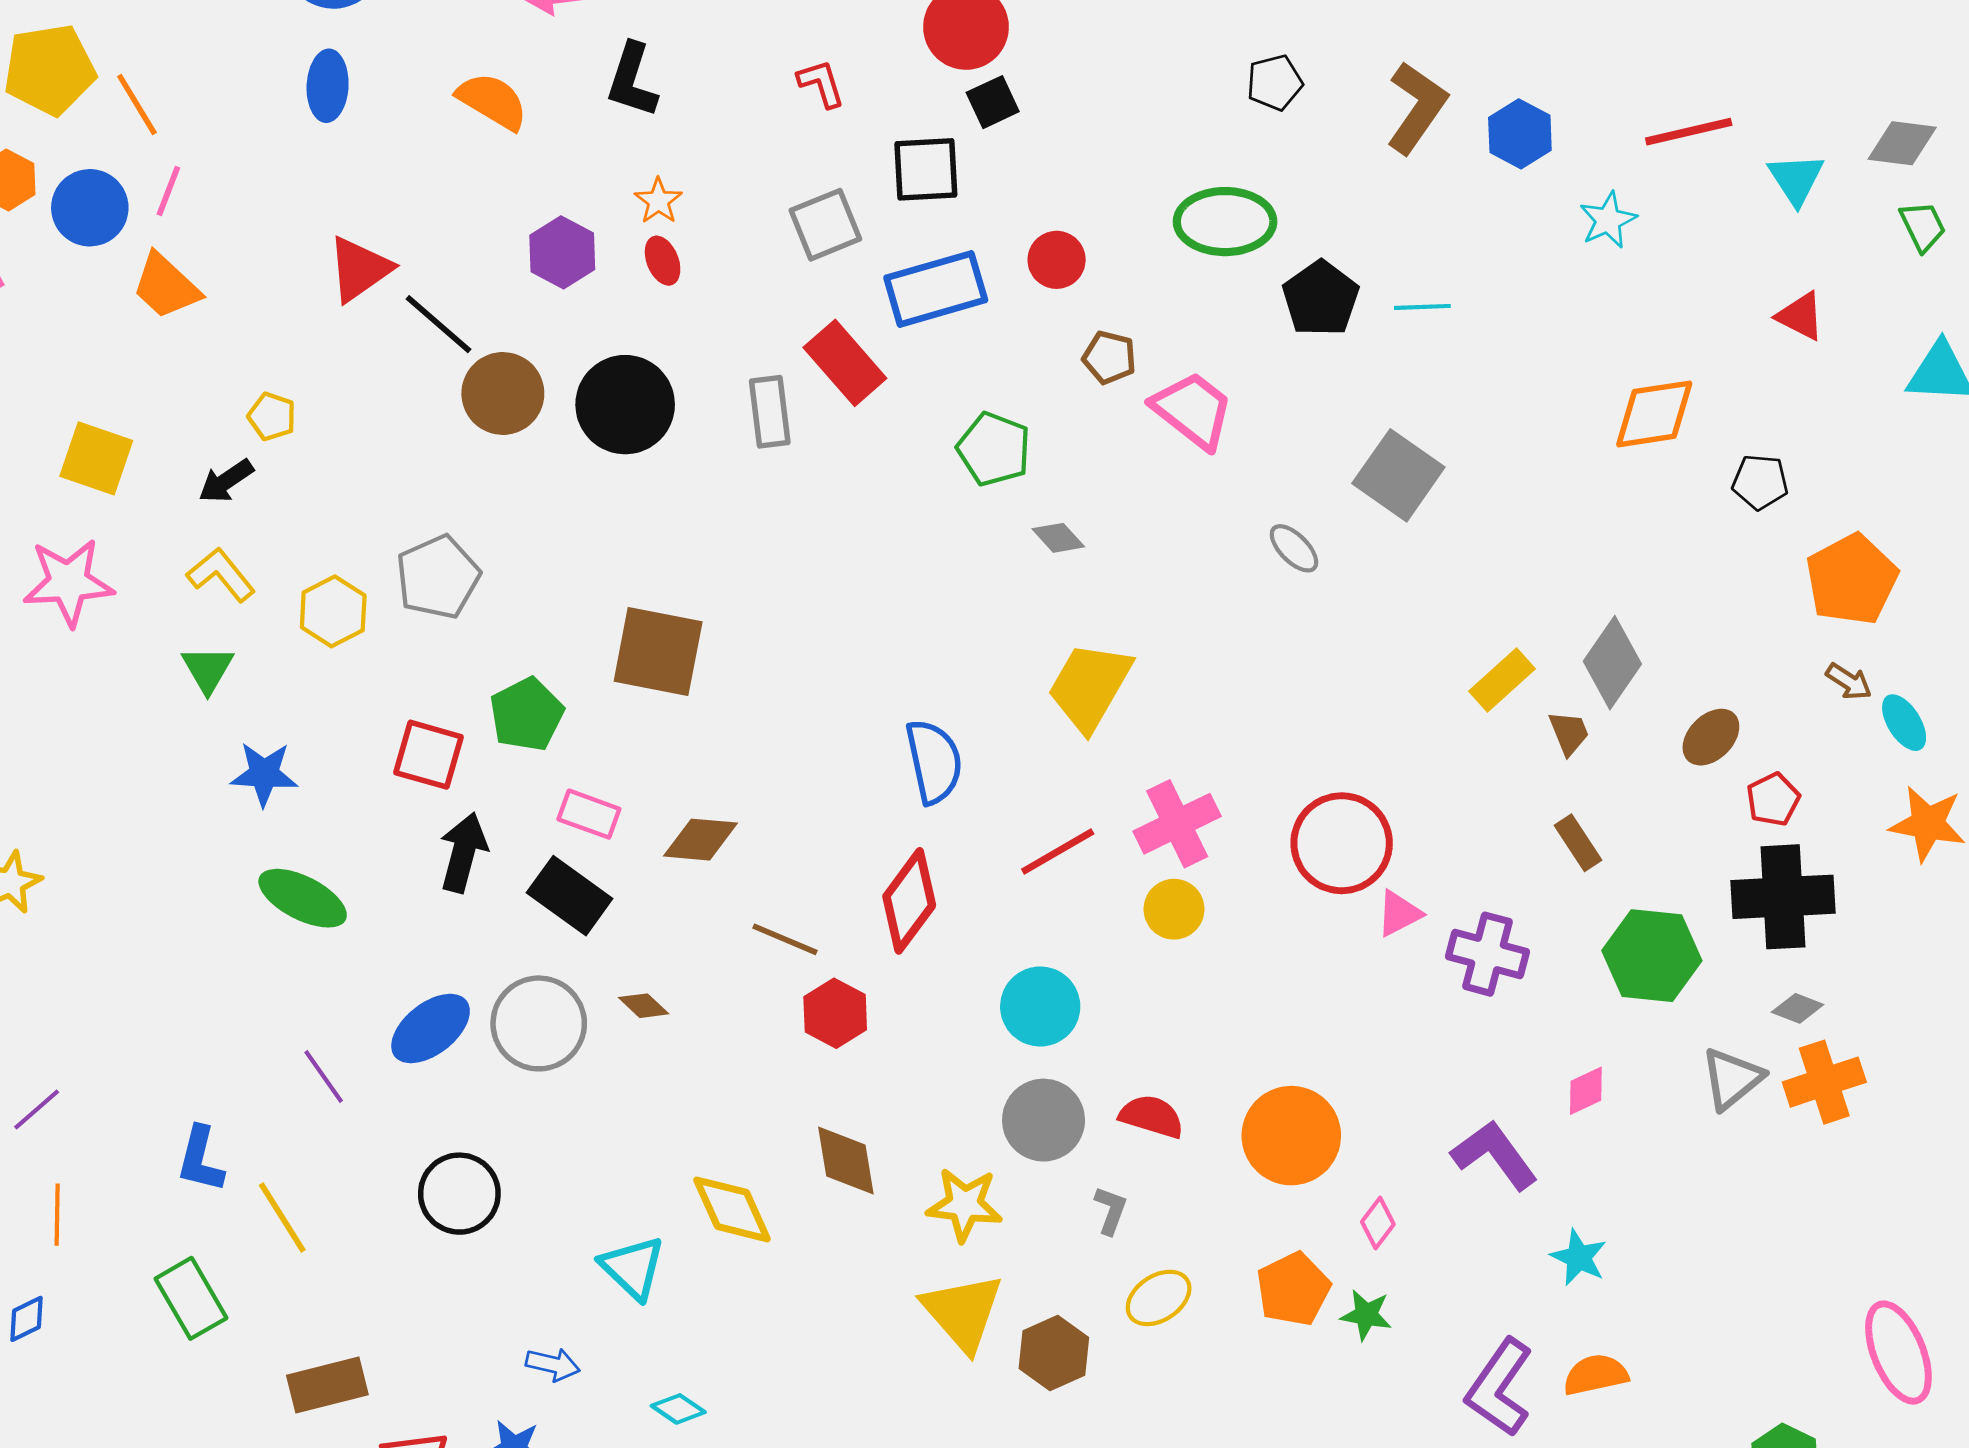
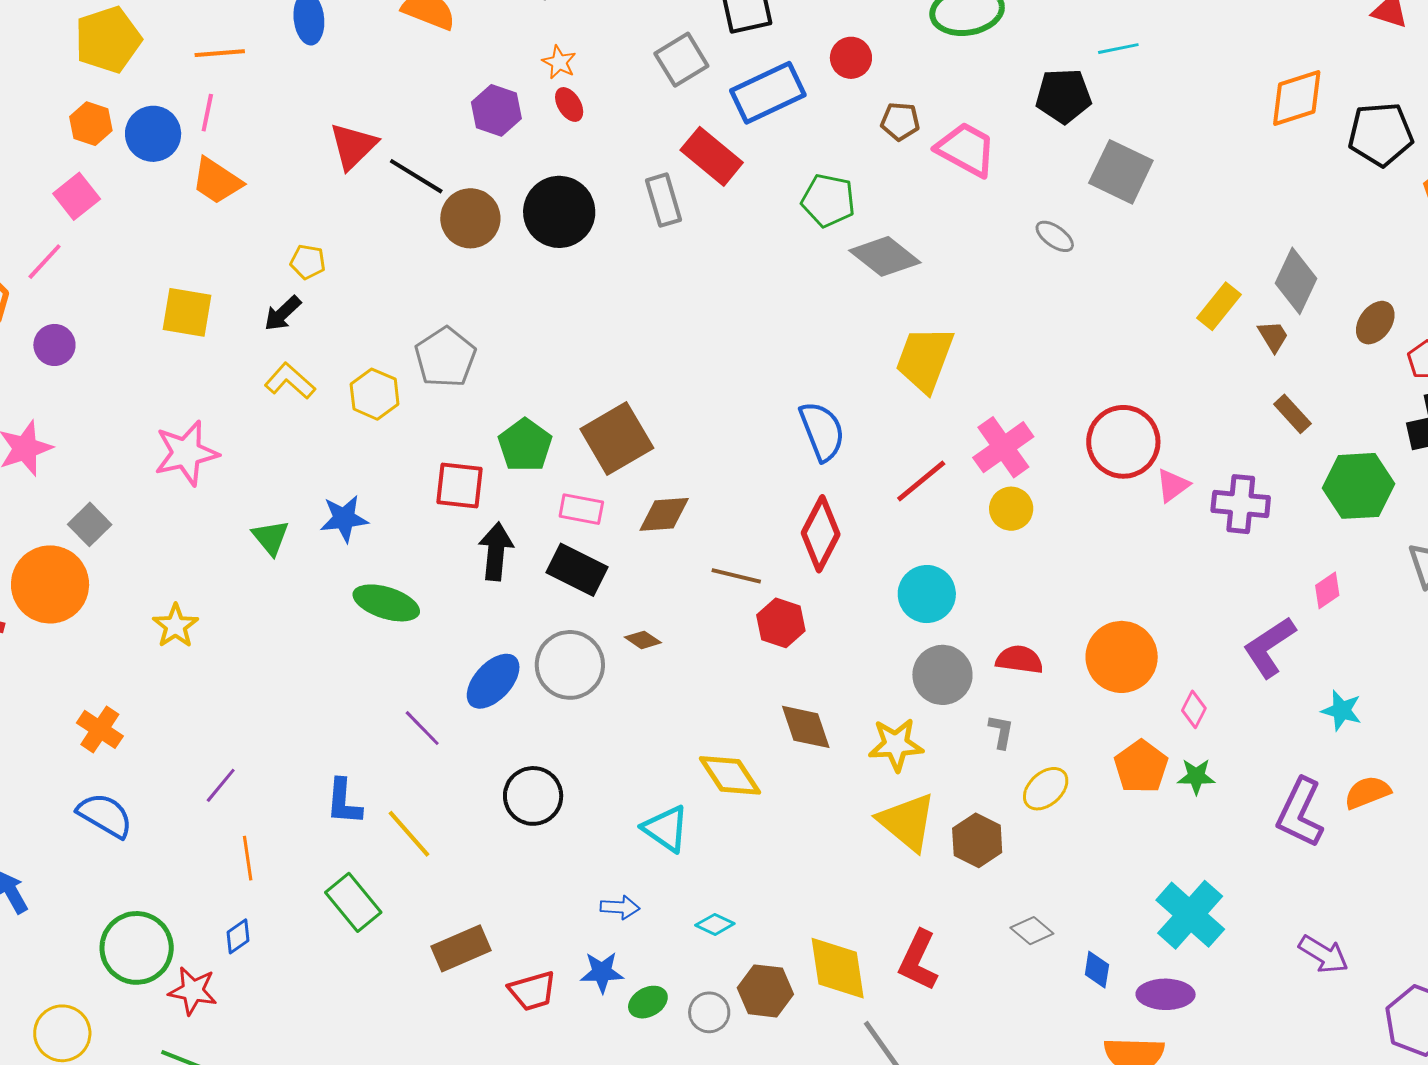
orange line: (137, 105) -> (220, 53), moved, turned -54
black pentagon: (1321, 299) -> (1064, 96), moved, turned -30
black pentagon: (1760, 482) -> (1381, 134), size x1.6
gray diamond: (1058, 538) -> (885, 256), size x1.8
pink star: (68, 582) -> (186, 453), moved
brown square: (658, 651) -> (617, 438), moved, turned -32
green triangle: (208, 669) -> (271, 538), moved
purple L-shape: (1495, 1155) -> (1269, 647), turned -78

